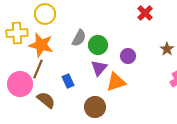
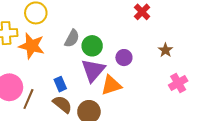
purple triangle: (99, 68) -> (93, 70), size x1.4
brown line: (38, 69) -> (28, 99), moved
brown semicircle: (46, 100) -> (62, 104), moved

